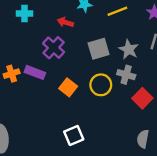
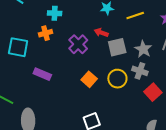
red arrow: (65, 22) -> (101, 33), moved
purple rectangle: (35, 72) -> (42, 74), moved
orange cross: (12, 74) -> (46, 33), moved

